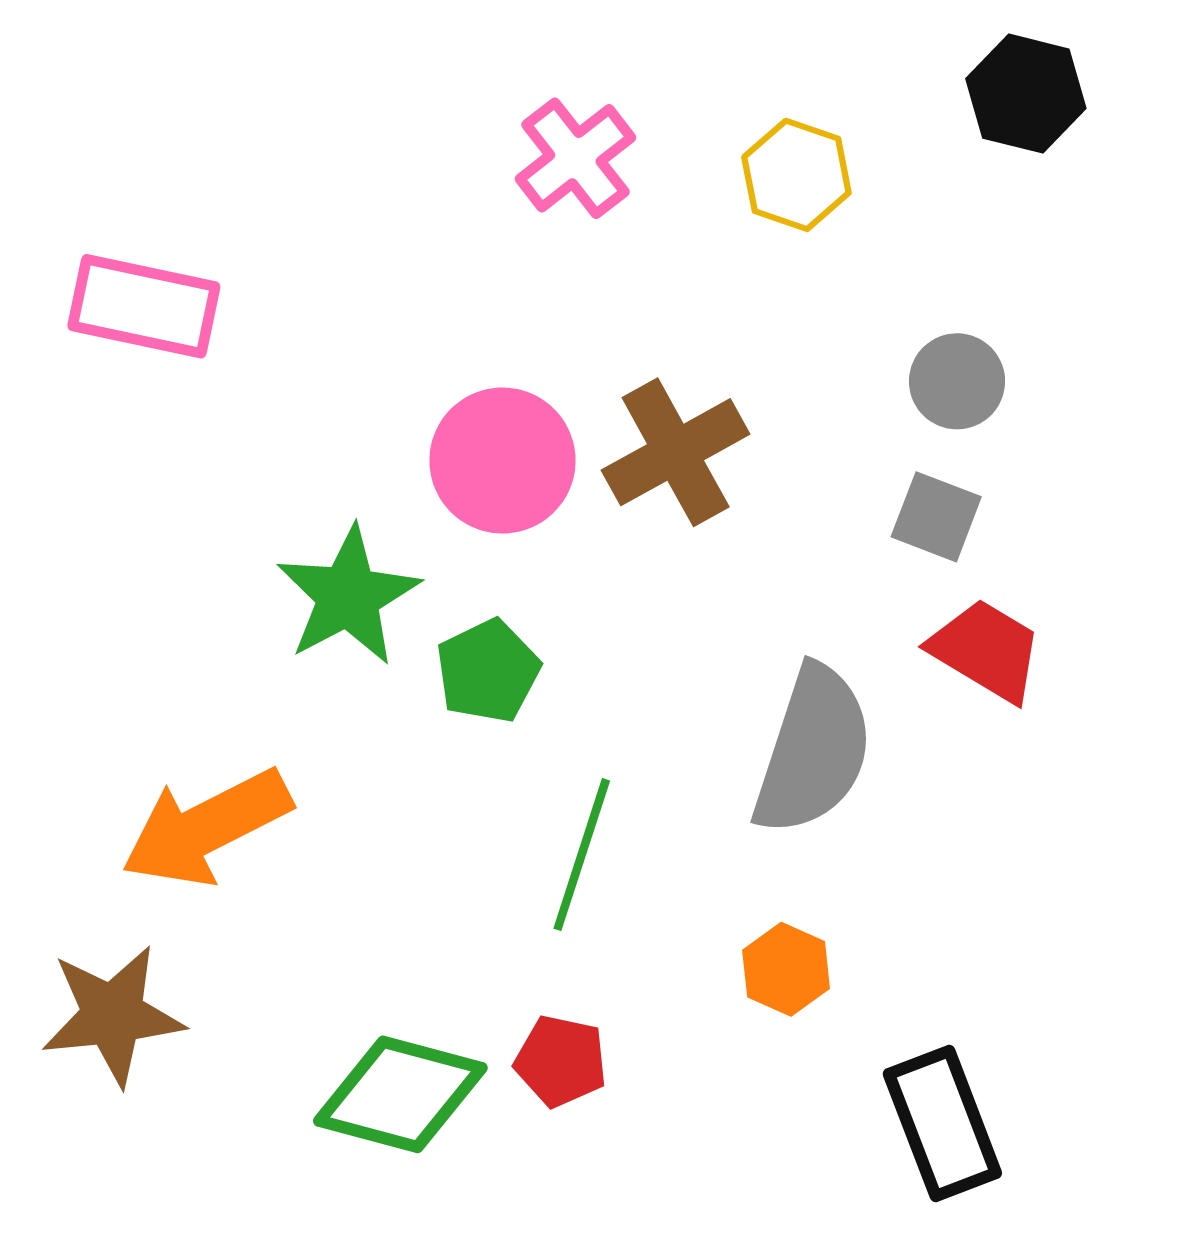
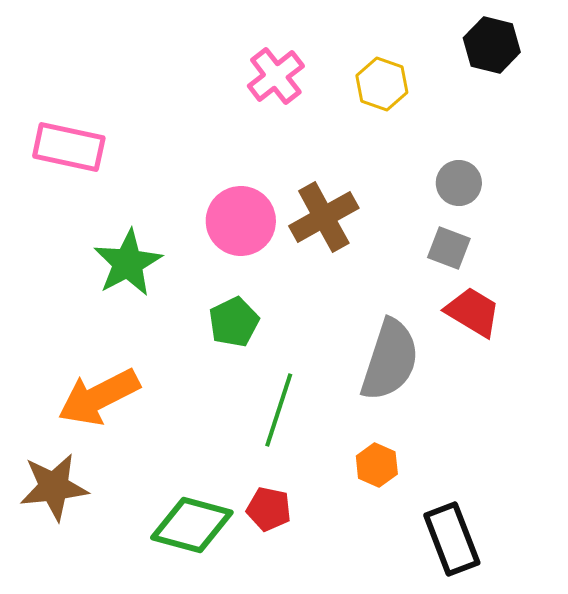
green star: (348, 596) -> (128, 263), moved

